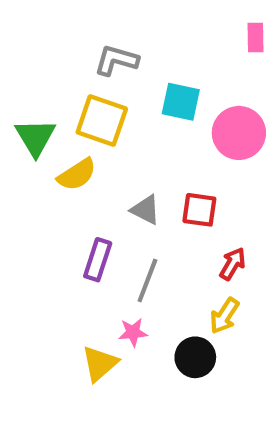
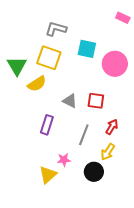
pink rectangle: (256, 37) -> (123, 18), turned -64
gray line: (147, 280) -> (84, 135), moved

